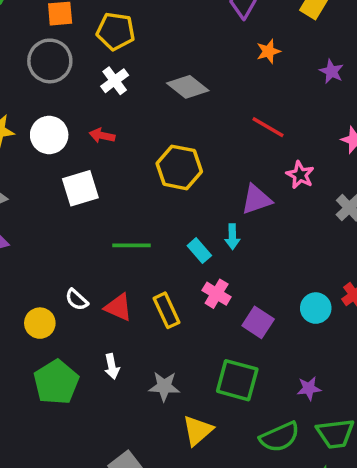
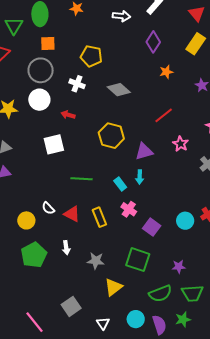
yellow pentagon: (116, 31) -> (91, 56), moved
white cross: (115, 81) -> (77, 84), turned -35
red line: (268, 127) -> (164, 115), turned -72
white circle: (49, 135) -> (39, 100), moved
purple triangle: (256, 199) -> (144, 151), moved

